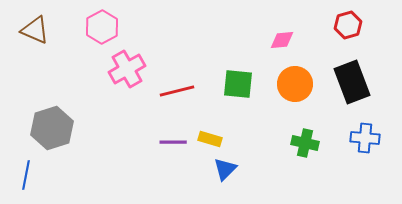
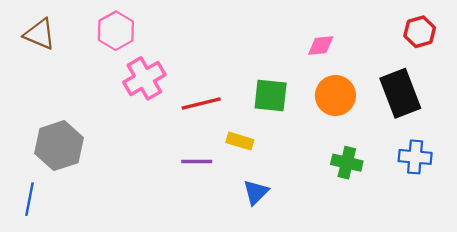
red hexagon: (348, 25) -> (420, 32), moved
yellow rectangle: (210, 139) -> (240, 141), moved

